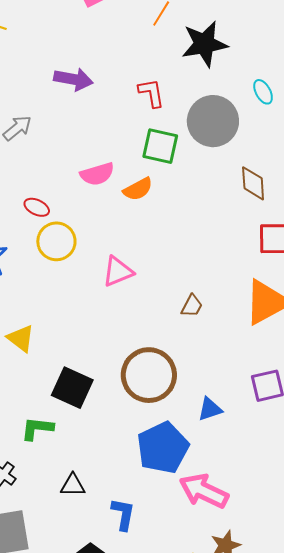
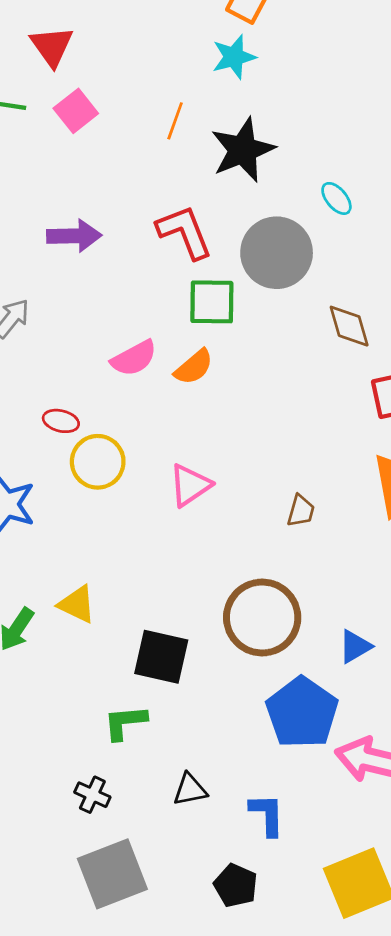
red L-shape: (151, 93) -> (185, 232), size x1.4

